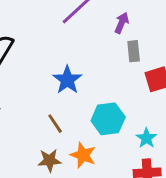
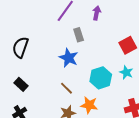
gray rectangle: (134, 51) -> (79, 35), moved
cyan star: (146, 138) -> (126, 72), moved

